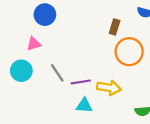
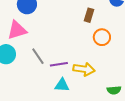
pink triangle: (34, 44) -> (17, 30), size x1.5
orange circle: (129, 52) -> (102, 37), size x0.7

